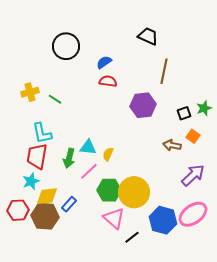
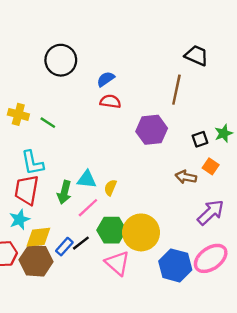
black trapezoid: (148, 36) -> (196, 55), moved
yellow cross: (30, 92) -> (18, 114), turned 30
black line: (132, 237) -> (81, 243), moved

